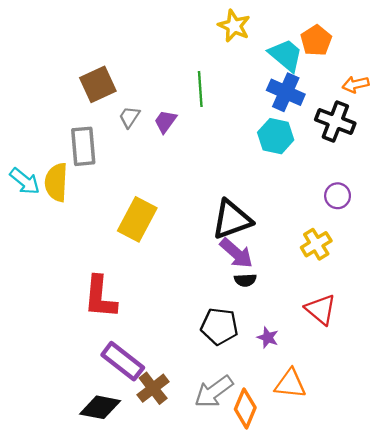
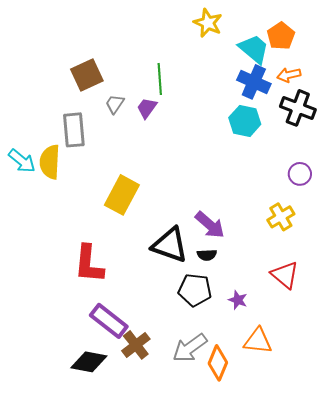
orange arrow: (356, 84) -> (289, 75), moved
green line: (200, 89) -> (160, 79), moved
black triangle: (232, 219) -> (170, 245), moved, turned 39
black semicircle: (245, 280) -> (207, 255), moved

